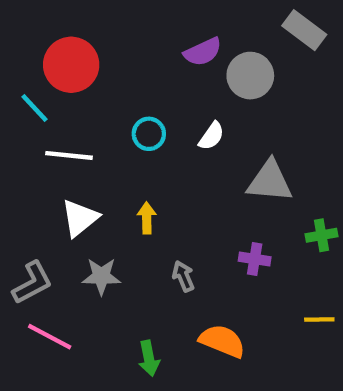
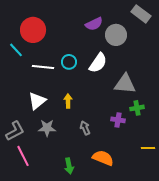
white semicircle: (211, 136) -> (98, 63), size x1.5
white line: (69, 155) -> (43, 67), moved
green cross: (322, 235) -> (137, 108), moved
pink line: (50, 337) -> (23, 156), turned 35

